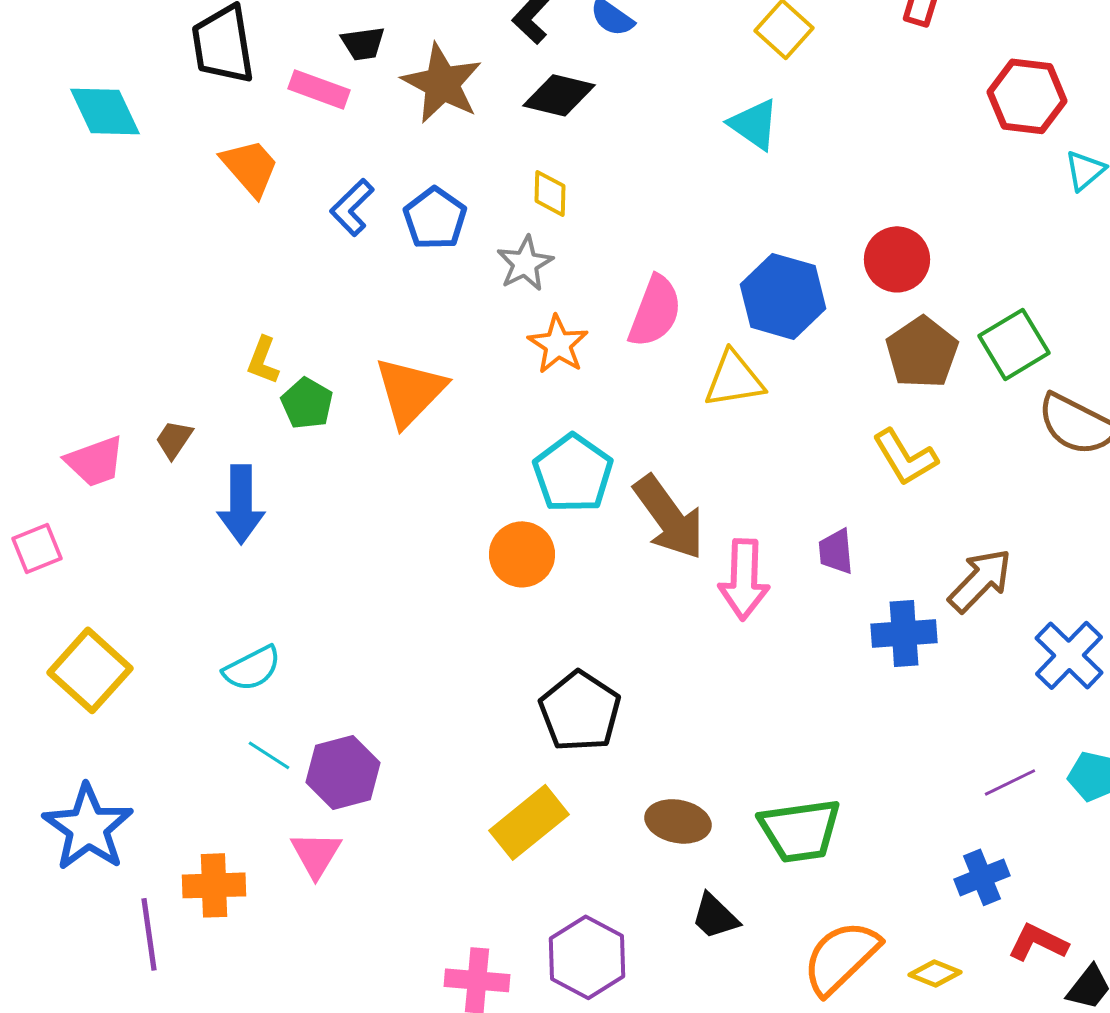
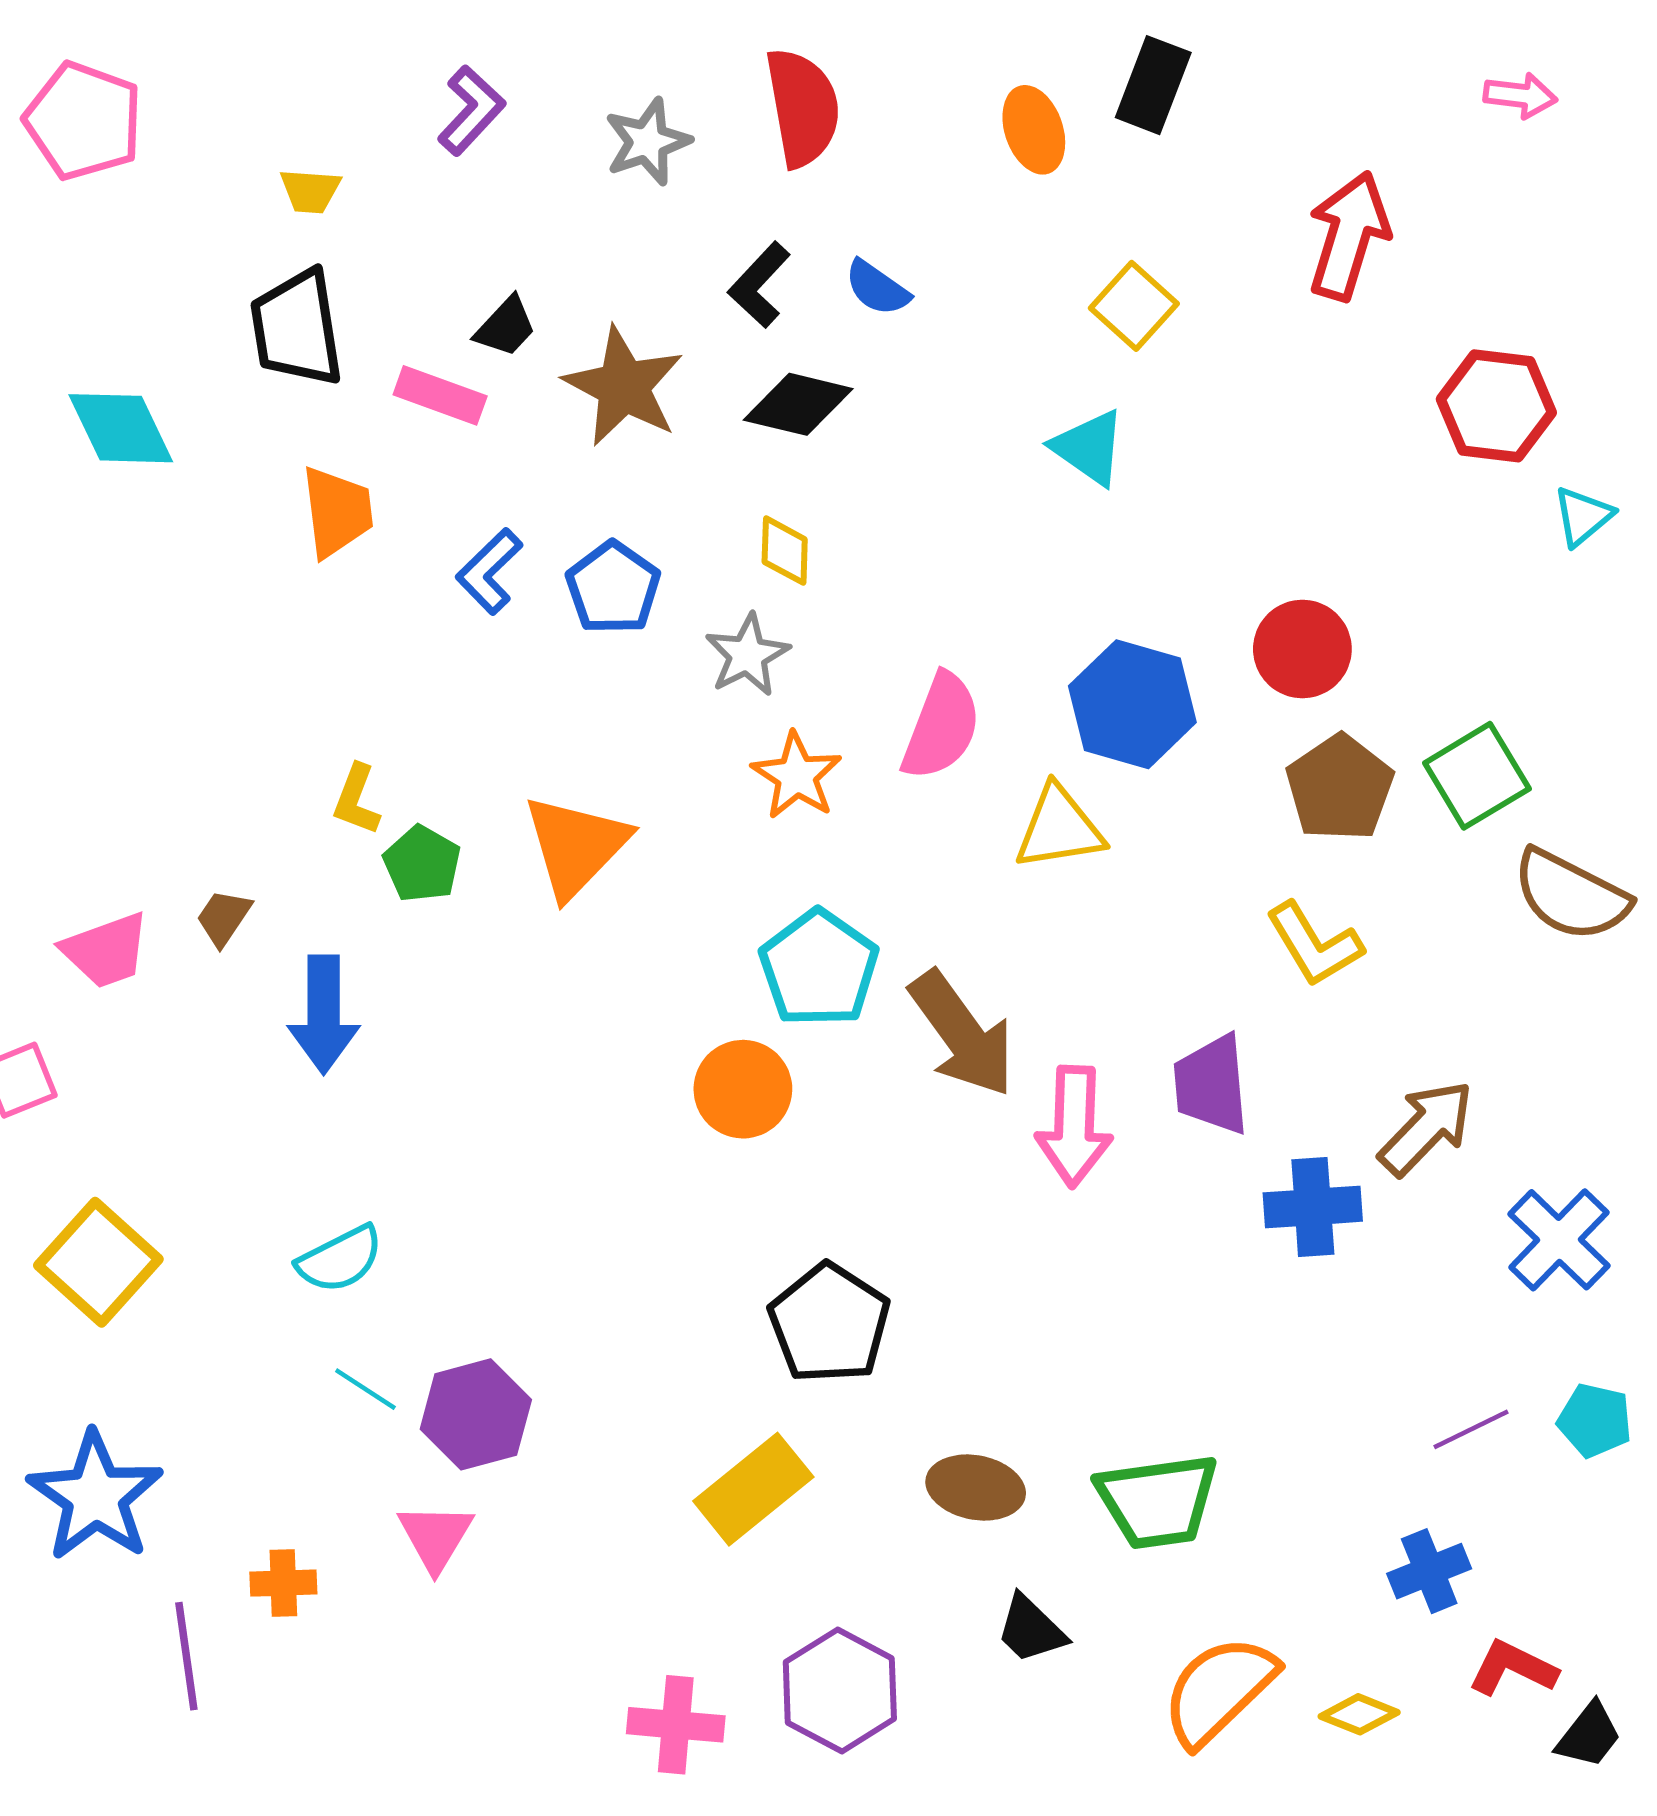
black trapezoid: (363, 43) -> (506, 327), turned -39
orange trapezoid: (250, 167) -> (337, 512), turned 34
purple trapezoid: (836, 551) -> (1211, 1085), size x1.5
orange cross: (214, 885) -> (283, 1583), size x0.7

